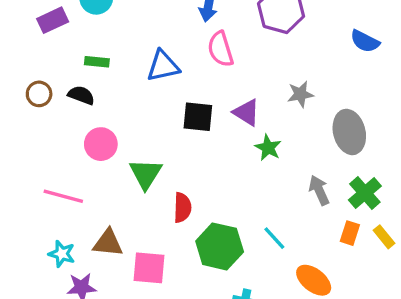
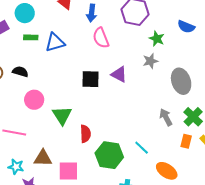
green rectangle: (97, 62) -> (31, 37), moved
blue triangle: (163, 66) -> (55, 43), moved
green star: (268, 148) -> (157, 39), moved

